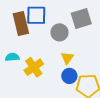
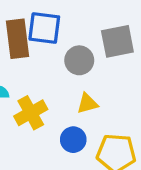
yellow triangle: (67, 58) -> (87, 103), turned 32
blue circle: (69, 76) -> (73, 140), moved

